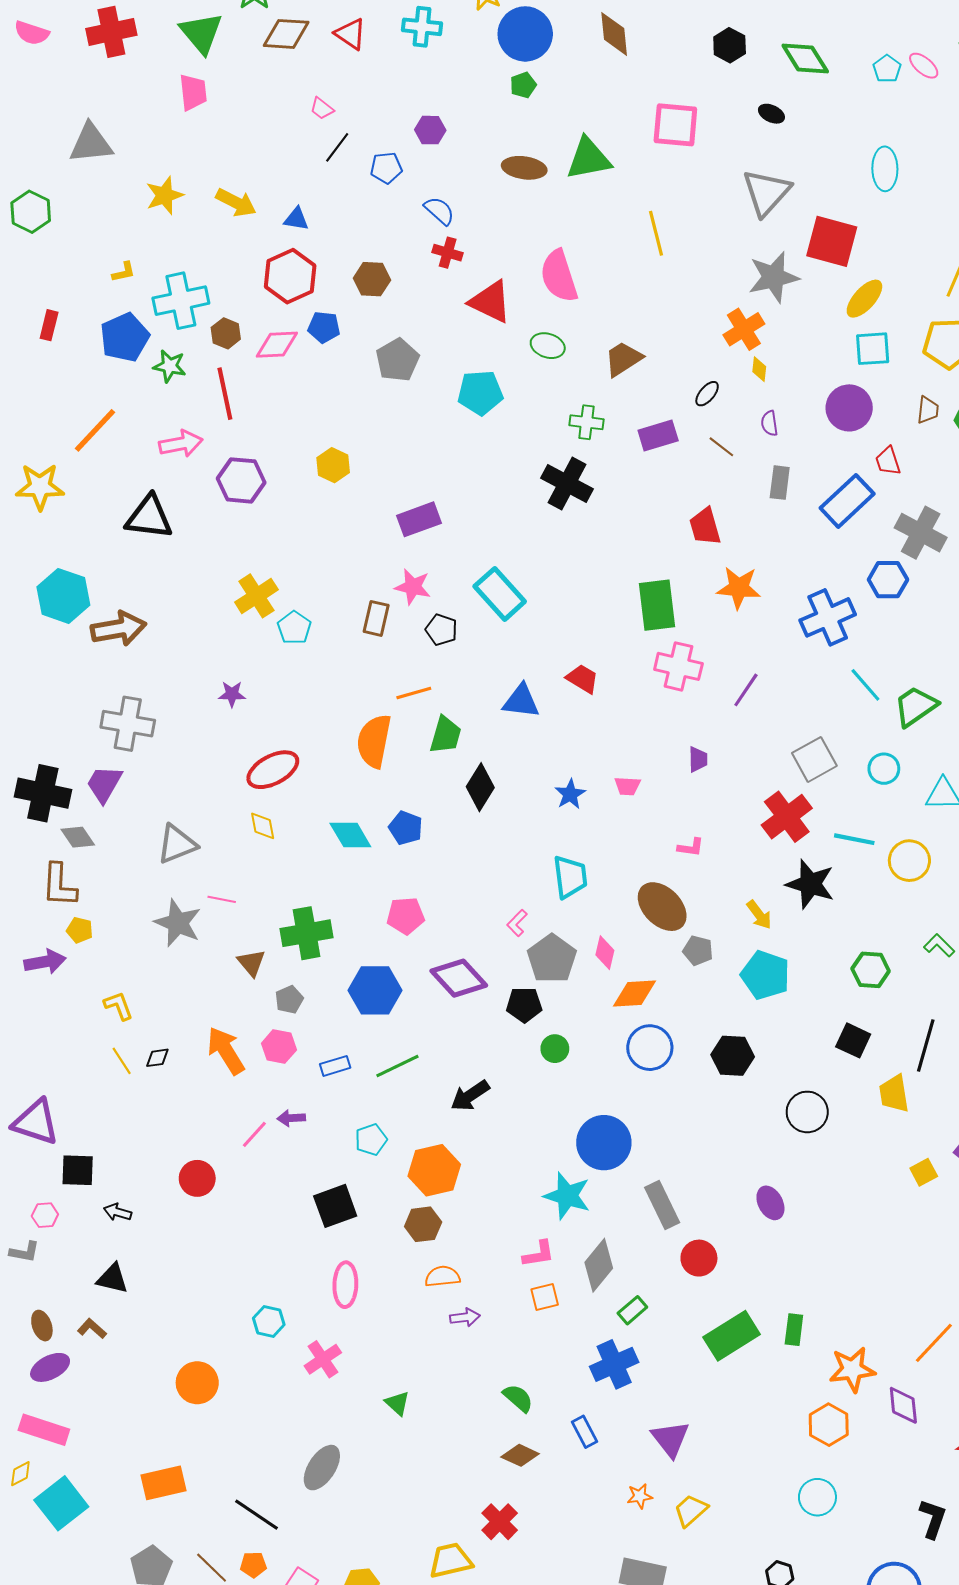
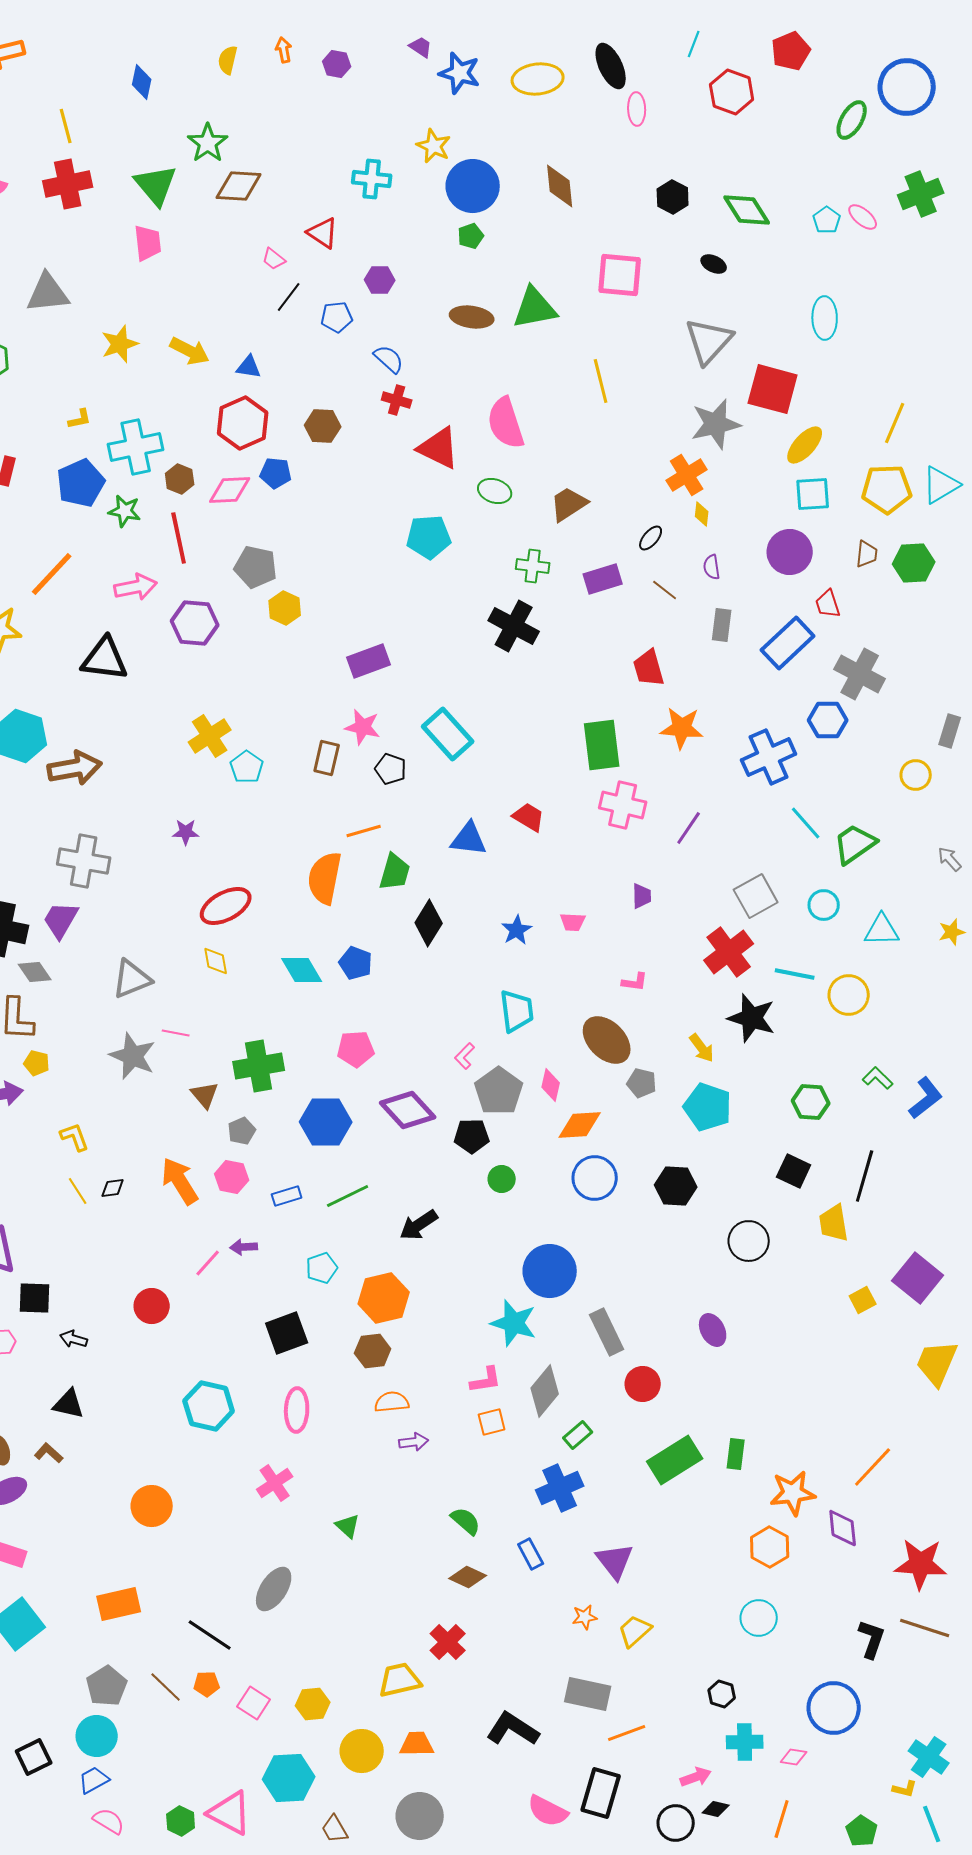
red triangle: (350, 34) -> (323, 233), moved
gray pentagon: (397, 360) -> (256, 567), moved, turned -30
cyan hexagon: (269, 1321) -> (209, 1406), moved, size x1.6

